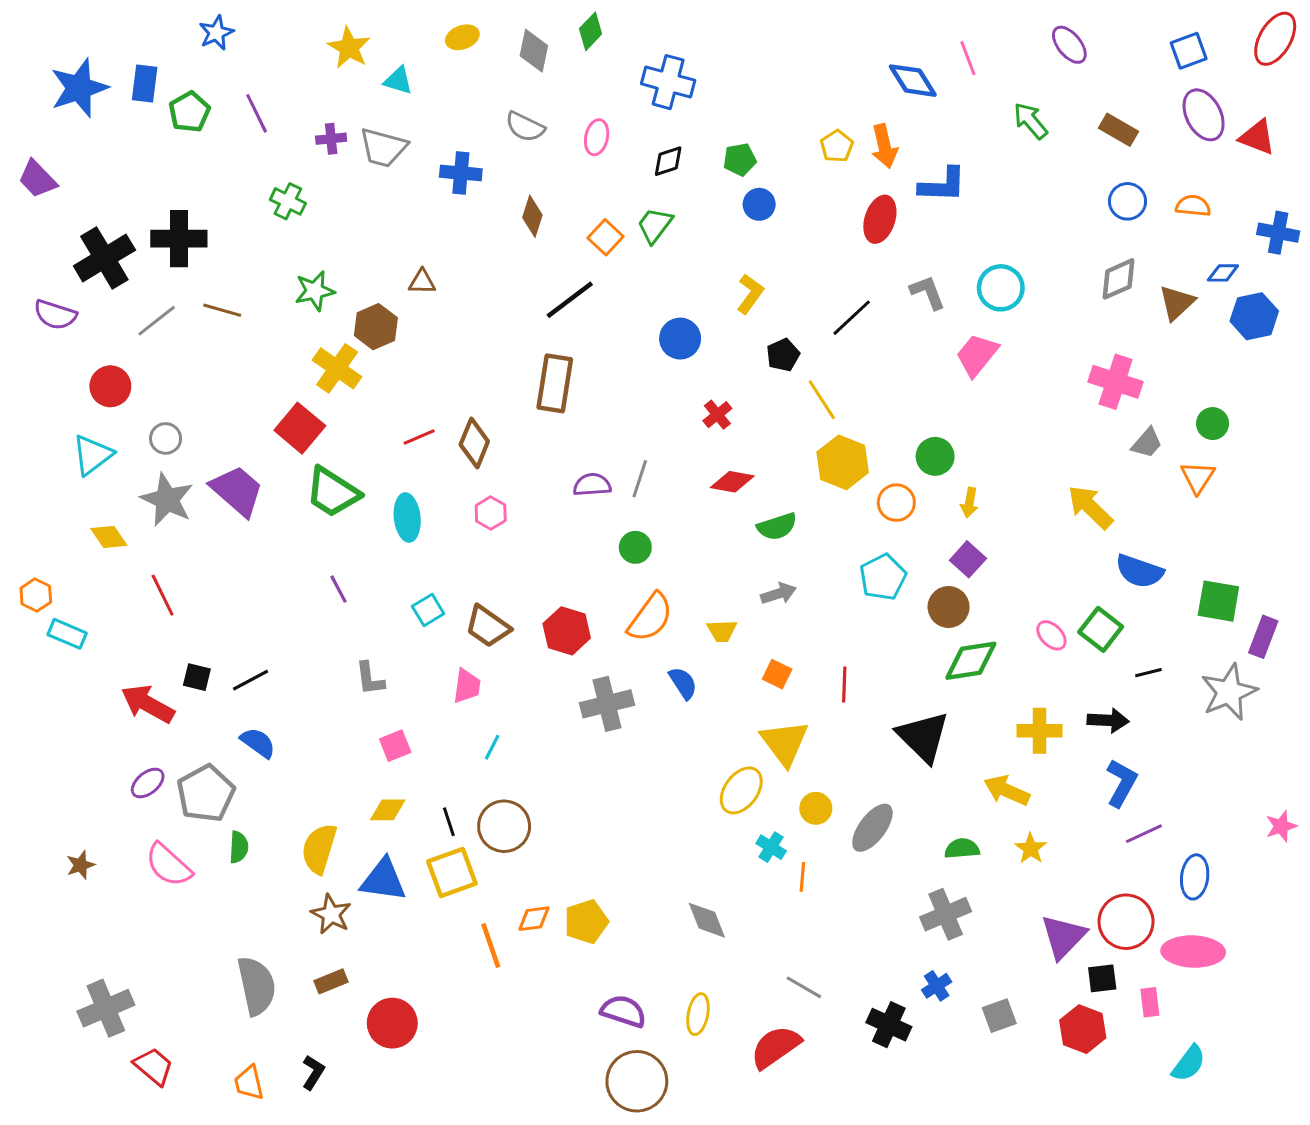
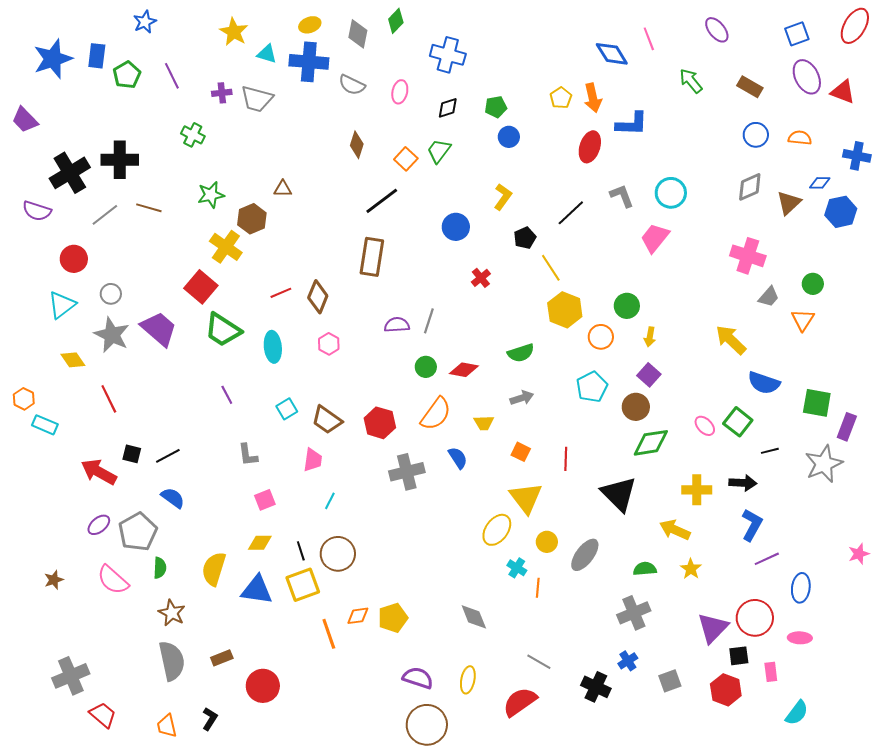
blue cross: (461, 173) -> (309, 62), moved, size x1.4
red diamond: (732, 482) -> (464, 370), moved
brown star: (331, 914) -> (172, 613), moved
pink ellipse: (1193, 952) -> (800, 638), size x0.6

